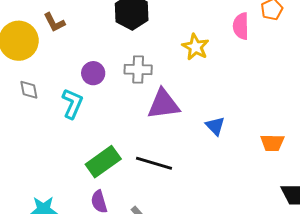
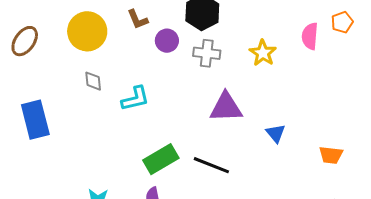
brown L-shape: (54, 22) -> (138, 19), moved
gray cross: (138, 70) -> (207, 53), moved
purple circle: (93, 73) -> (167, 41), moved
cyan L-shape: (72, 104) -> (135, 99), turned 48

